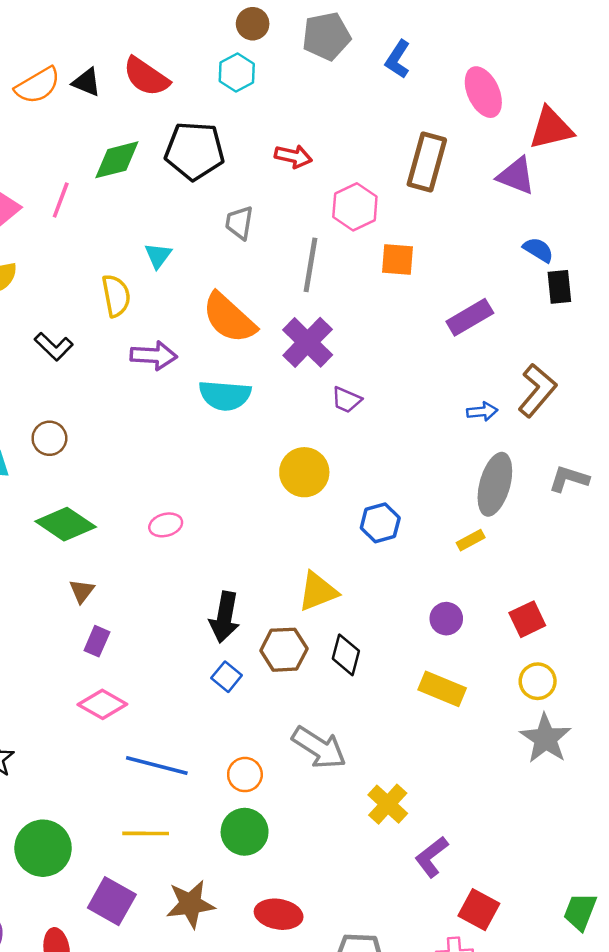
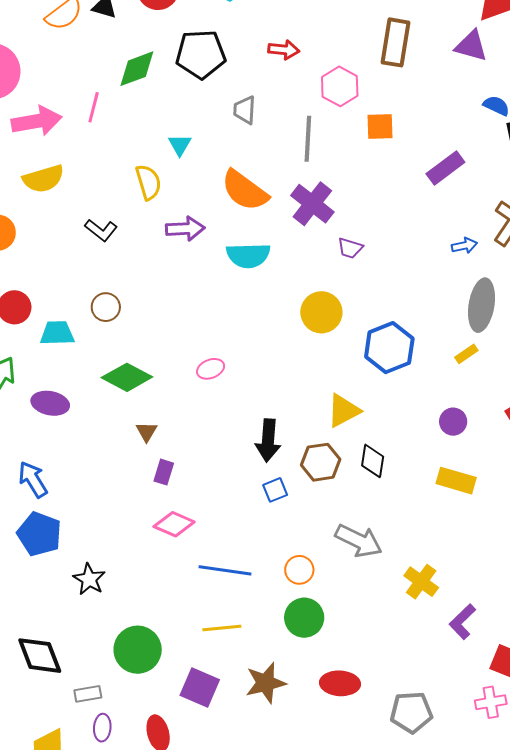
blue hexagon: (380, 523) -> (389, 348), size x1.5
blue square: (227, 677) -> (275, 490), turned 35

